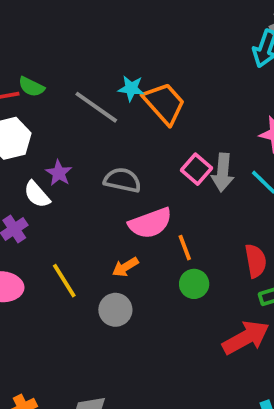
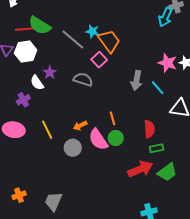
green semicircle: (31, 87) -> (40, 25), size x1.6
pink square: (197, 169) -> (99, 60), moved
pink semicircle: (150, 223) -> (98, 139), moved, turned 70

